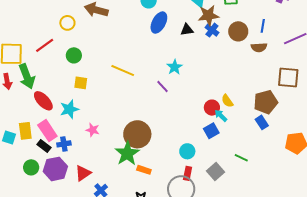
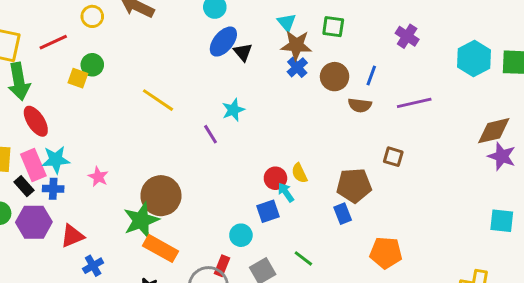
black triangle: (187, 30) -> (243, 52), moved, turned 48
brown square: (288, 78) -> (393, 157), size x0.6
yellow square: (81, 83) -> (78, 78), moved
cyan star: (69, 109) -> (56, 160), moved
cyan circle: (187, 151) -> (241, 235), moved
orange rectangle: (144, 170) -> (161, 248), size x1.6

